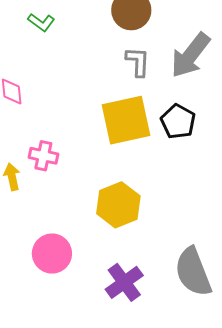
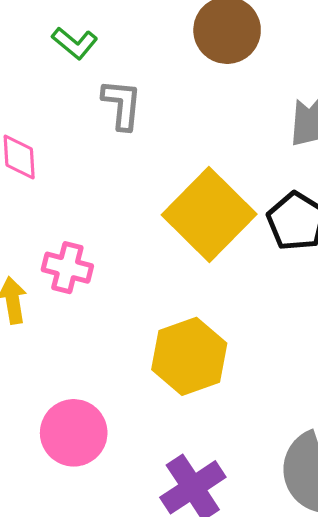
gray L-shape: (138, 62) -> (122, 104), moved
yellow square: (126, 120) -> (209, 215), turned -36

